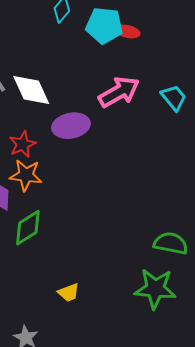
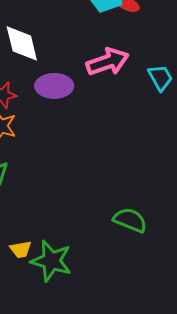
green star: (155, 289) -> (51, 261), moved

